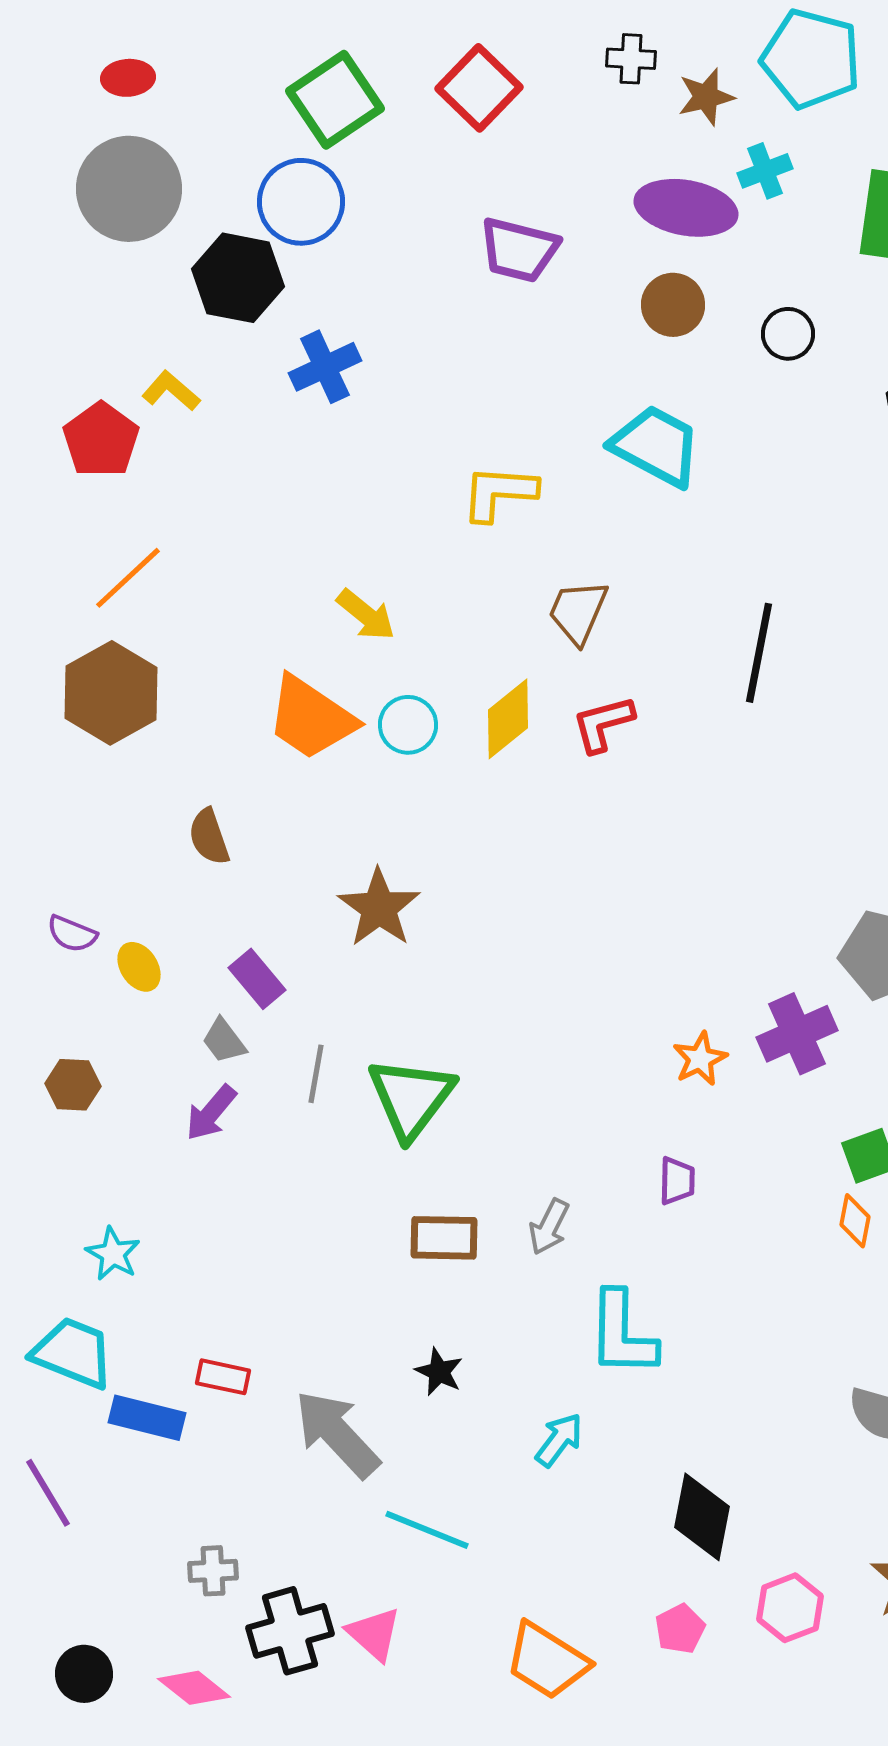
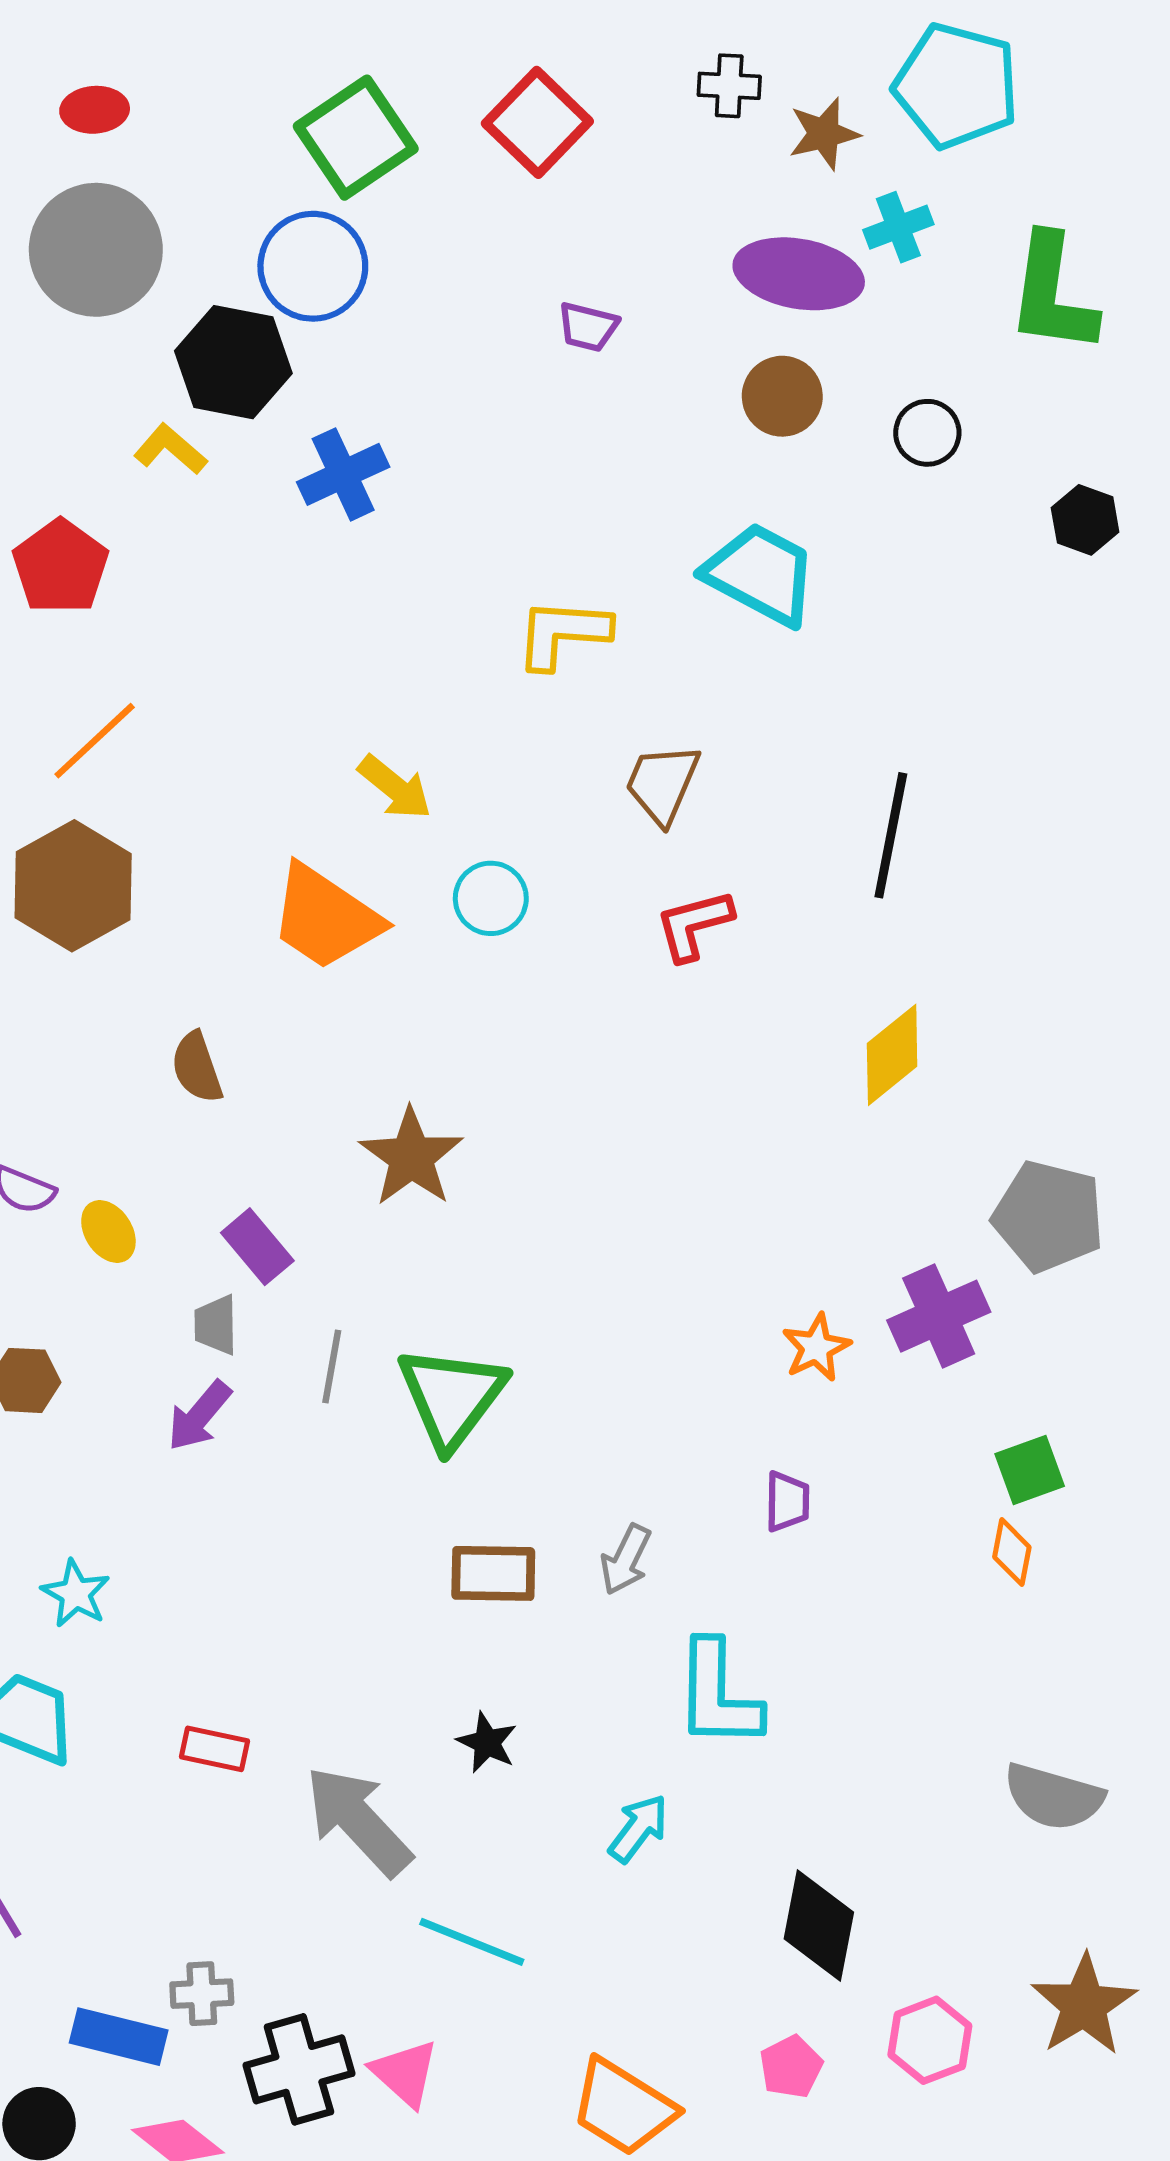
purple trapezoid: (519, 250) -> (588, 327), size x0.6
yellow L-shape: (171, 391) -> (170, 449), moved
yellow diamond: (508, 719) -> (892, 1055), moved
cyan circle: (408, 725) -> (491, 898), moved
gray trapezoid: (224, 1041) -> (216, 1325), turned 36
blue rectangle: (147, 1418) -> (119, 2037), moved

